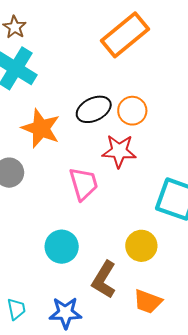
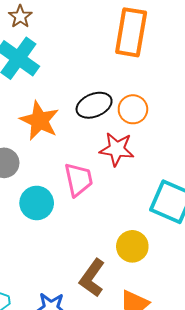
orange rectangle: (125, 35) -> (131, 32), turned -45
cyan circle: (62, 247) -> (37, 203), moved

